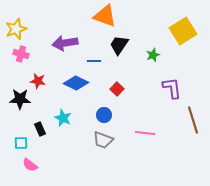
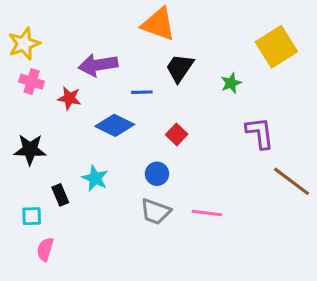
red star: (38, 81) -> (69, 98), moved
brown line: (193, 120) -> (292, 181), turned -36
pink line: (145, 133) -> (207, 213), moved
pink semicircle: (30, 165) -> (45, 249), turned 70

